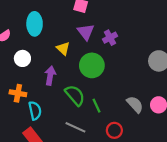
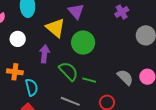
purple cross: (110, 38) -> (122, 12), moved
yellow triangle: (63, 48) -> (55, 28), size x1.5
green line: (96, 106) -> (89, 80), turned -48

